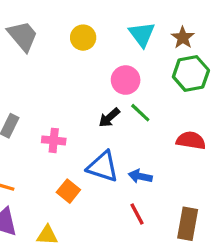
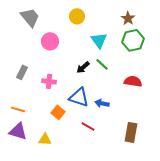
cyan triangle: (142, 34) -> (99, 40), moved
yellow circle: (83, 38) -> (77, 16), moved
pink circle: (126, 80) -> (50, 41), moved
red line: (137, 214) -> (88, 126), moved, turned -32

